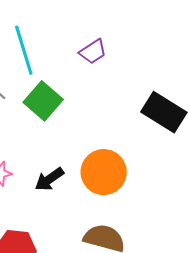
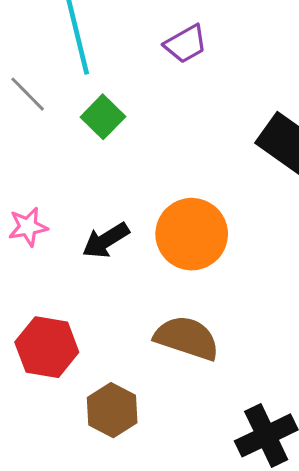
green square: (43, 101) -> (103, 117), size x0.7

